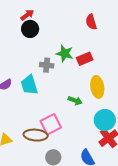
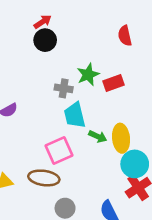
green star: (65, 53) -> (88, 75), turned 30
cyan trapezoid: (29, 85) -> (75, 115), moved
yellow ellipse: (97, 87) -> (121, 138), moved
pink square: (51, 124) -> (59, 150), moved

